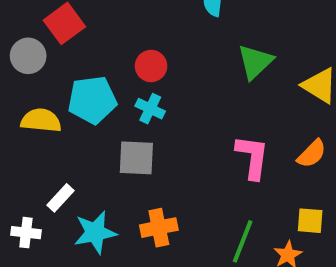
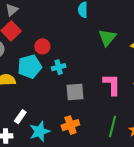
red circle: (151, 66) -> (42, 46), moved
cyan cross: (150, 109) -> (59, 67), turned -32
gray square: (136, 158) -> (75, 92), moved

